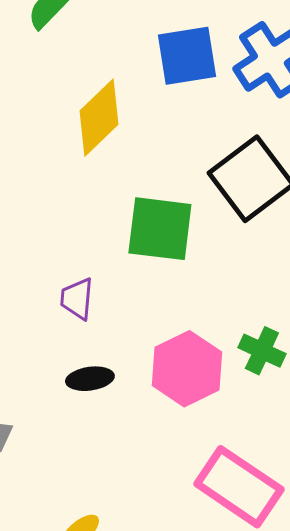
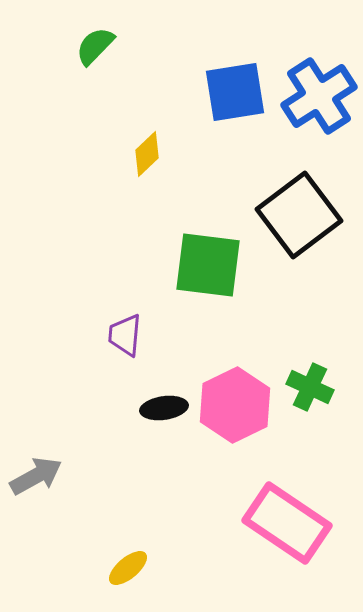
yellow diamond: (99, 118) -> (147, 154), size x0.6
black ellipse: (90, 379) -> (164, 408), moved

